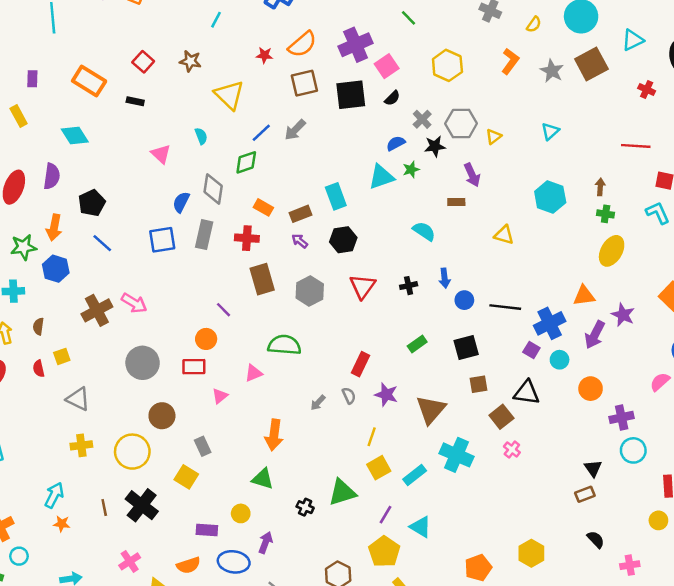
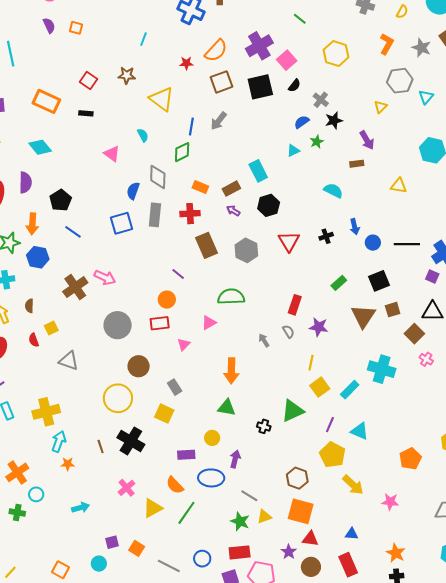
gray hexagon: (461, 124) -> (400, 81), moved
blue line: (261, 133) -> (191, 127), turned -30
cyan triangle: (381, 177) -> (293, 151), size x0.6
gray arrow: (318, 403) -> (264, 340), turned 112
brown triangle: (431, 410) -> (363, 316), moved
yellow cross: (81, 445) -> (46, 412), moved, size x1.5
orange semicircle: (188, 565) -> (175, 485), turned 72

